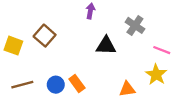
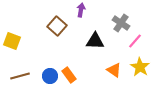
brown square: (45, 36) -> (57, 26), moved
pink line: (162, 50) -> (135, 41), moved, turned -70
orange triangle: (127, 89) -> (114, 70), moved, turned 42

